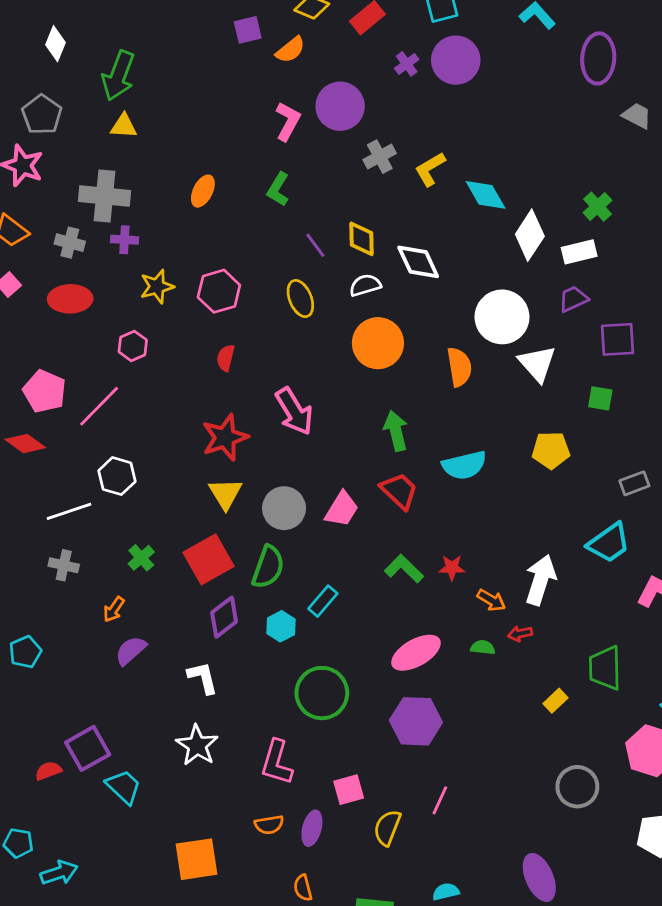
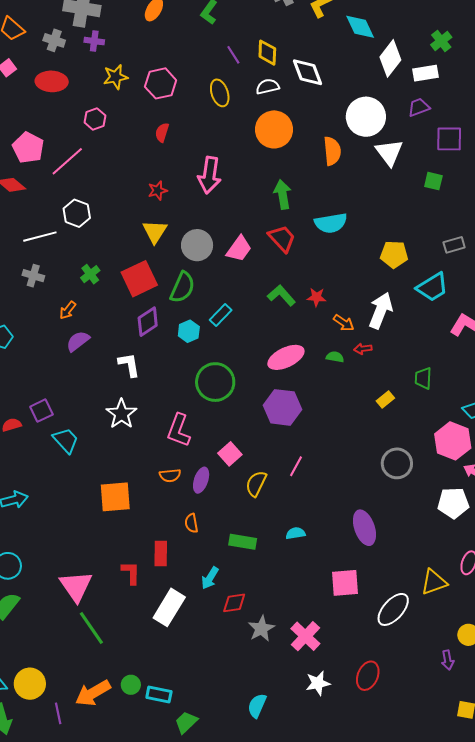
pink arrow: (294, 411) -> (209, 175), turned 36
red star: (225, 437) -> (158, 191), size x0.6
yellow pentagon: (551, 450) -> (394, 254), moved
green trapezoid: (605, 668) -> (423, 378), size x0.7
purple square: (88, 748) -> (41, 411), size x0.7
pink square: (349, 790) -> (230, 454), turned -30

